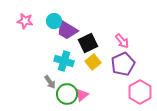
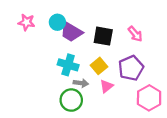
pink arrow: (122, 41) -> (135, 34), moved
black square: (88, 43) -> (103, 36), moved, turned 36
gray arrow: (50, 82) -> (81, 83), moved, turned -48
pink triangle: (82, 95) -> (106, 86), moved

